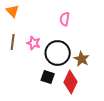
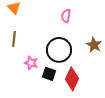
pink star: (34, 43) -> (31, 63), moved
brown star: (82, 59) -> (94, 45), moved

